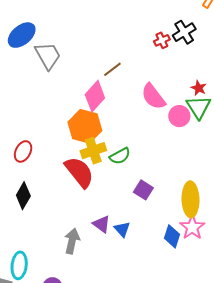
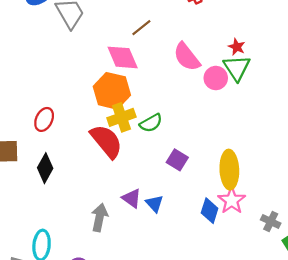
pink diamond: (95, 96) -> (123, 57), turned -64

